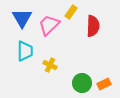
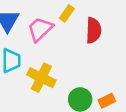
yellow cross: (50, 65) -> (41, 78), size x1.6

